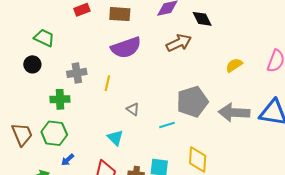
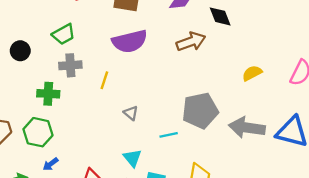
green trapezoid: (44, 38) -> (64, 34), moved, turned 120
cyan triangle: (115, 138) -> (132, 158), moved

